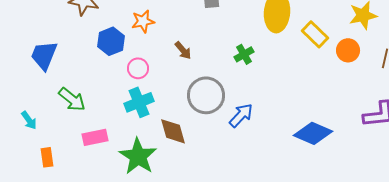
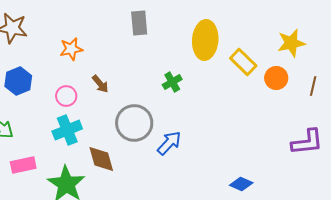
blue hexagon: (111, 41) -> (18, 81), moved
brown arrow: (183, 50) -> (100, 84), moved
blue diamond: (313, 133) -> (241, 184), moved, size x0.6

